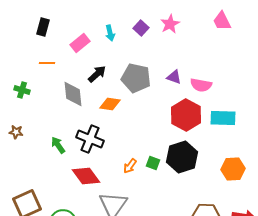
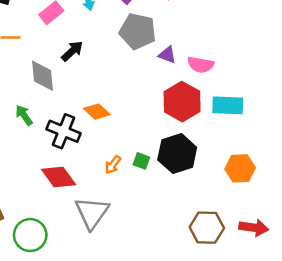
gray pentagon: (136, 78) -> (138, 31), moved
orange diamond: (110, 104) -> (97, 112), moved, turned 35
green arrow: (58, 145) -> (24, 115), moved

